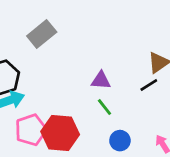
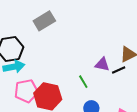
purple triangle: (101, 80) -> (102, 64), moved

